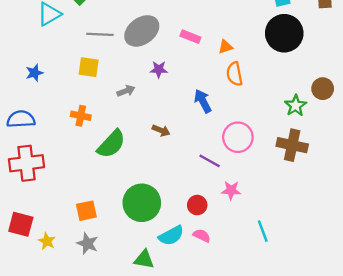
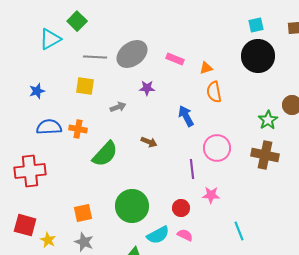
blue semicircle: (21, 119) -> (49, 127), moved
purple line: (210, 161) -> (192, 169), turned 54

